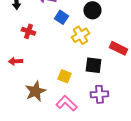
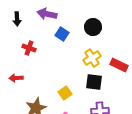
yellow cross: (80, 35) -> (92, 58), moved
yellow square: (64, 76) -> (65, 93), turned 32

